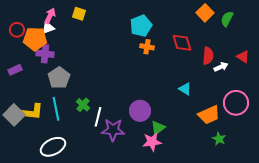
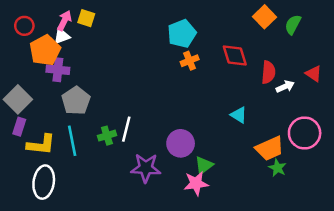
yellow square: (79, 14) -> (86, 18), moved
red circle: (17, 30) -> (24, 26), moved
orange pentagon: (35, 39) -> (45, 50), turned -30
orange cross: (147, 47) -> (190, 61), turned -32
purple rectangle: (15, 70) -> (19, 127), moved, turned -48
green cross: (83, 105) -> (107, 136), turned 32
gray square: (14, 115) -> (18, 99), moved
white line: (98, 117) -> (126, 129), moved
green star: (219, 139) -> (277, 168), moved
white ellipse: (53, 147) -> (44, 182), moved, turned -55

